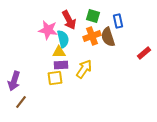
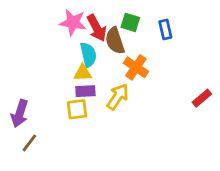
pink star: (48, 30) -> (73, 22), moved
orange cross: (92, 36) -> (136, 67), moved, turned -36
brown semicircle: (108, 37) -> (115, 41), moved
red rectangle: (144, 53) -> (202, 98), moved

